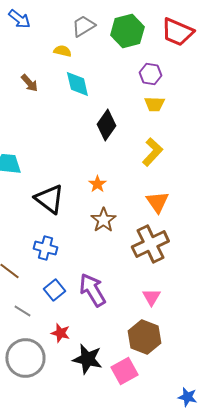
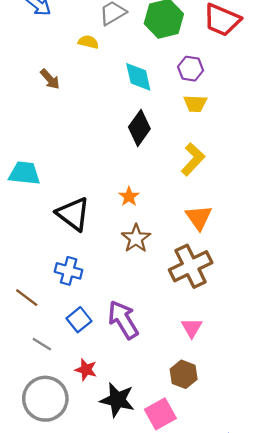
cyan diamond: (77, 84) -> (138, 77), moved
brown hexagon: (144, 337) -> (184, 374), size x0.7

